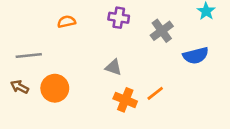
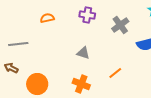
orange circle: (55, 88) -> (37, 84), moved
orange cross: (125, 100) -> (81, 84), moved

